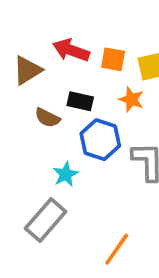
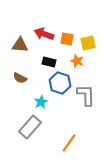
brown triangle: (27, 70) -> (20, 45), turned 36
brown semicircle: (47, 118) -> (20, 78), moved

